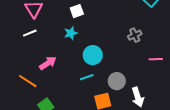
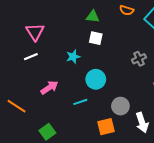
white square: (77, 11) -> (96, 38), moved, turned 32
cyan line: (87, 77) -> (80, 102), moved
orange line: (28, 81) -> (16, 106), moved

